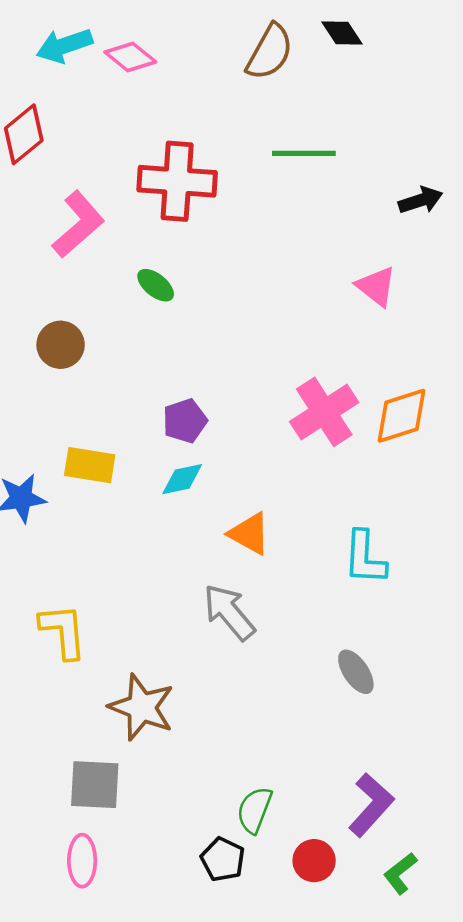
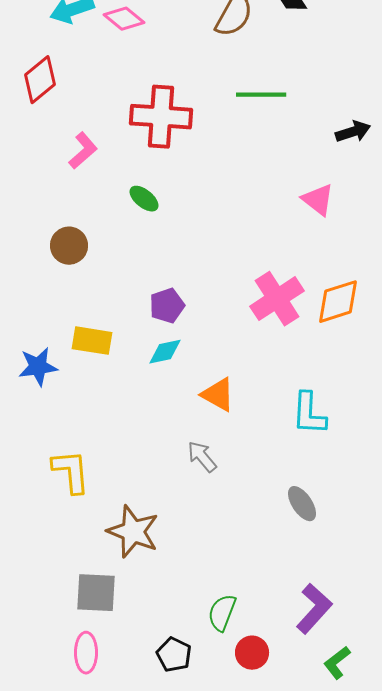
pink L-shape: (78, 224) -> (83, 151), size x0.7
gray arrow: (229, 612) -> (202, 457), size x0.7
black pentagon: (223, 859) -> (174, 655), moved
red circle: (314, 861) -> (252, 653), moved

